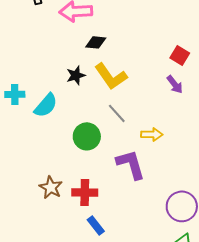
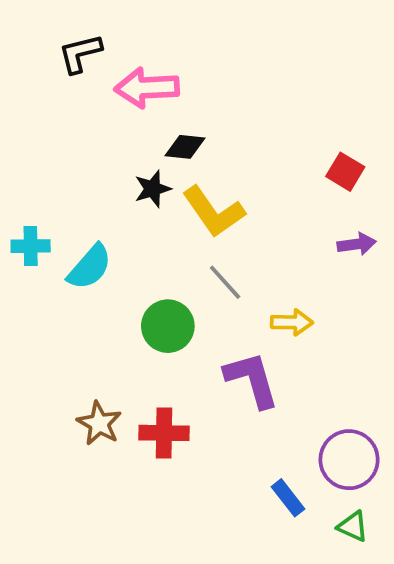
black star: (76, 75) -> (153, 189), moved
purple arrow: (175, 84) -> (357, 244), moved, turned -60
blue rectangle: (96, 225) -> (288, 498), moved

